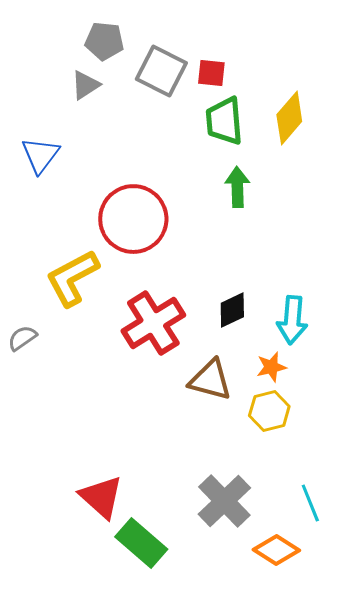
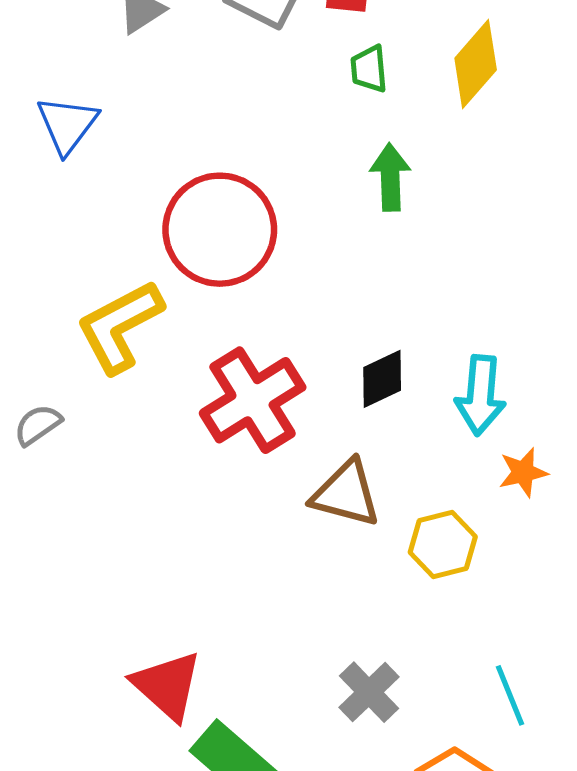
green trapezoid: (224, 121) -> (369, 69), size x0.6
orange star: (271, 367) -> (523, 472), moved
gray cross: (224, 501) -> (369, 692), size x0.7

